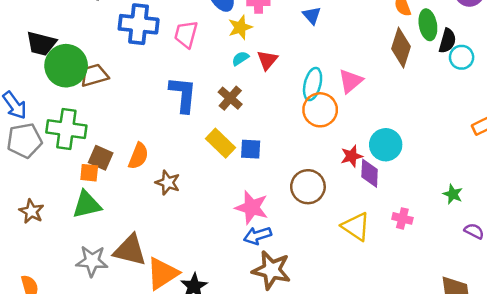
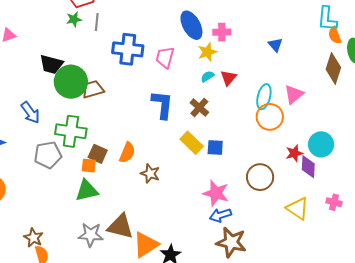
blue triangle: (312, 15) -> (275, 45), moved
gray pentagon: (25, 140) -> (48, 155), moved
brown star: (31, 211) -> (33, 238), moved

